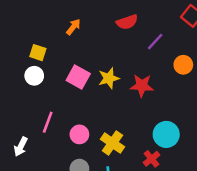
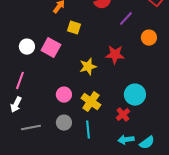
yellow square: (38, 53) -> (74, 28), moved
pink square: (78, 77) -> (51, 48), moved
yellow star: (109, 78) -> (88, 67), moved
pink line: (48, 122) -> (20, 81), moved

